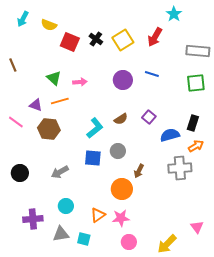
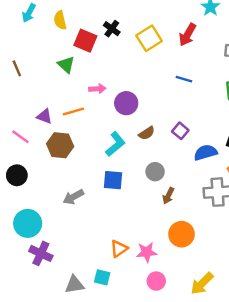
yellow semicircle: (49, 25) -> (60, 20), turned 56
black cross: (96, 39) -> (112, 29), moved
green triangle: (54, 78) -> (66, 65), moved
purple circle: (123, 80) -> (126, 103), moved
gray circle: (118, 151) -> (155, 172), moved
black circle: (20, 173) -> (17, 175), moved
orange circle: (122, 189) -> (181, 234), moved
cyan circle: (66, 206) -> (28, 223), moved, size x1.5
purple cross: (33, 219) -> (41, 253), turned 30
gray triangle: (61, 234) -> (75, 285), moved

